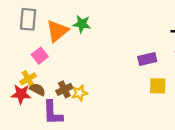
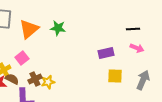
green star: (82, 24) -> (58, 28), moved
pink square: (40, 56) -> (22, 58), moved

